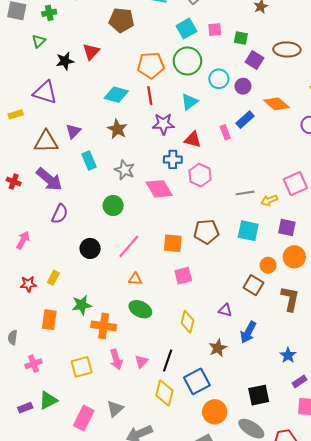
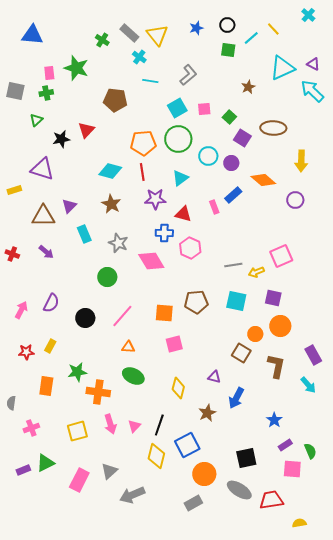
green square: (241, 38) -> (229, 117), turned 32
purple arrow: (49, 179) -> (46, 252), size x0.6
purple semicircle: (60, 214) -> (51, 303), moved

